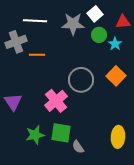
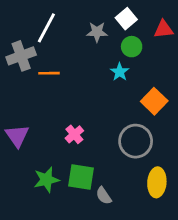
white line: (35, 21) -> (46, 28), turned -65
gray star: (73, 24) -> (97, 32), size x0.7
cyan star: (115, 44) -> (120, 72), moved
gray circle: (81, 80) -> (136, 141), moved
pink cross: (56, 101) -> (74, 134), size x0.6

